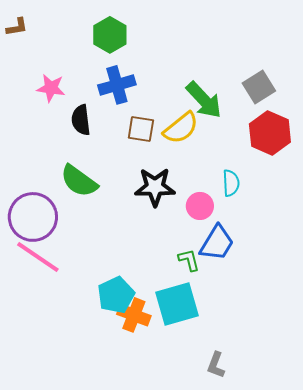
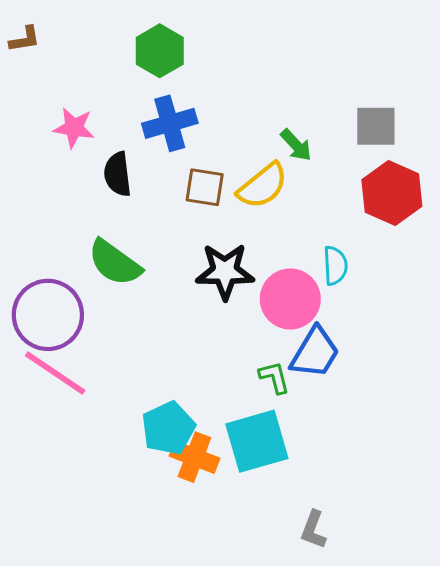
gray square: (259, 87) -> (376, 126), turned 32
green arrow: (204, 100) -> (296, 145), size x0.6
pink circle: (200, 206) -> (290, 299), size x1.5

